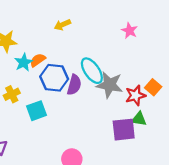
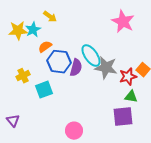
yellow arrow: (62, 25) -> (50, 17), moved, turned -120
pink star: (130, 31) -> (123, 22), size x1.6
cyan star: (24, 62) -> (33, 30), moved
purple square: (124, 130) -> (123, 117), moved

